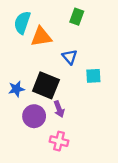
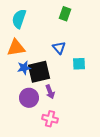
orange triangle: (41, 37) -> (16, 48), moved
black square: (46, 85) -> (39, 72), turned -35
blue star: (16, 89) -> (24, 68), moved

